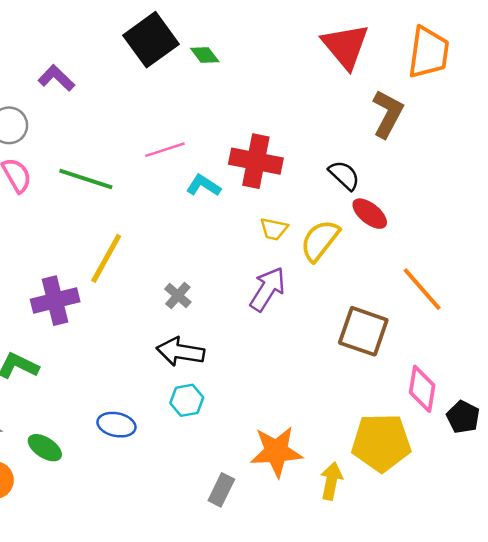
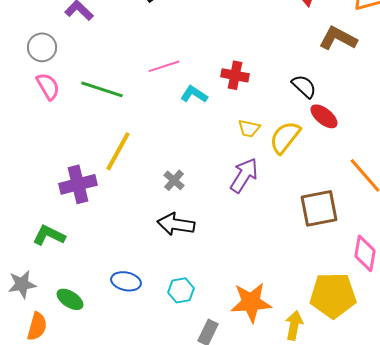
brown L-shape: (388, 114) -> (338, 38), turned -90
red cross: (256, 161) -> (235, 75), size x0.7
brown square: (363, 331) -> (319, 208), turned -30
cyan hexagon: (187, 400) -> (181, 290), moved

